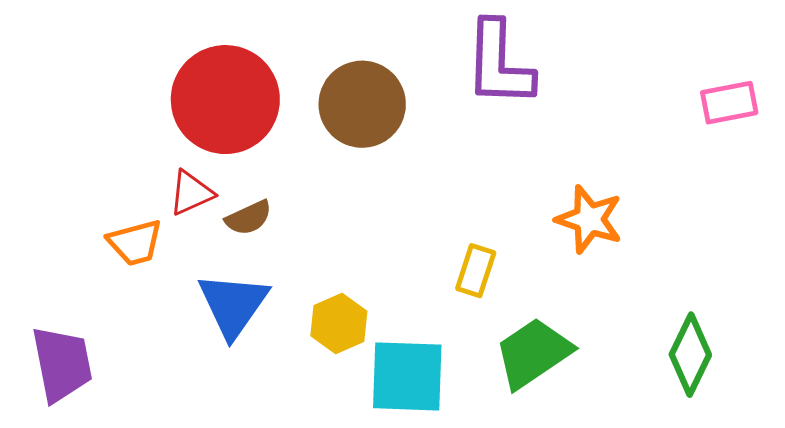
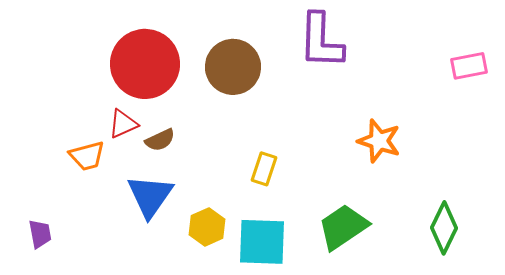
yellow rectangle: (476, 271) -> (264, 169), moved
yellow hexagon: (339, 324) -> (207, 227), moved
purple trapezoid: (62, 364) -> (40, 234), size x0.6

